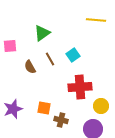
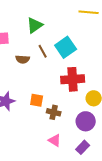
cyan square: (73, 55) -> (66, 47), size x1.5
brown semicircle: (30, 67) -> (23, 59), turned -56

